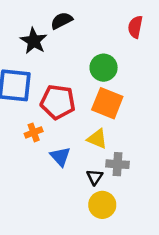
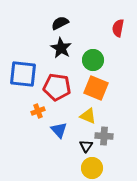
black star: (34, 41) -> (61, 48), moved

